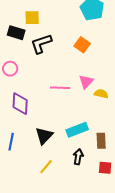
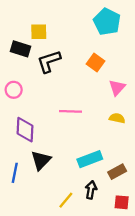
pink triangle: (86, 82) -> (117, 88), moved
black triangle: (44, 136) -> (41, 160), moved
brown rectangle: (101, 141) -> (117, 172), turned 63
yellow line: (46, 167) -> (66, 200), moved

